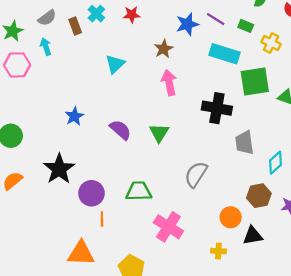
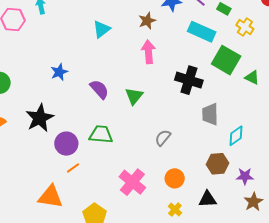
green square: (255, 81) -> (226, 60), turned 32
gray semicircle: (196, 174) -> (163, 138), size x0.7
green trapezoid: (139, 191) -> (101, 134), moved
orange circle: (231, 217) -> (175, 178), moved
orange line: (102, 219) -> (73, 168), turned 48
yellow cross: (218, 251) -> (175, 209), turned 32

